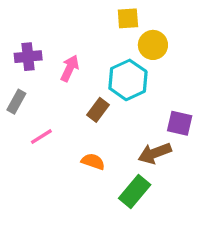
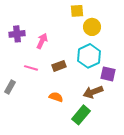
cyan hexagon: (128, 80) -> (89, 56), moved
gray rectangle: (16, 102) -> (10, 87), moved
brown rectangle: (98, 110) -> (59, 66), turned 32
pink line: (41, 137) -> (31, 68), moved, turned 48

